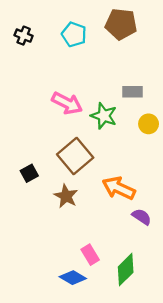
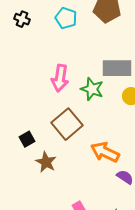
gray rectangle: (132, 92) -> (117, 68), size x1.6
pink arrow: (67, 103) -> (60, 78), turned 72
brown star: (66, 196) -> (46, 162), moved

